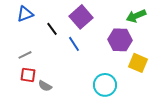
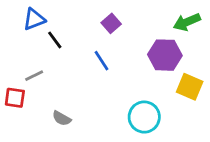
purple square: (81, 17) -> (111, 23), size x0.6
black line: (52, 29) -> (55, 40), moved
red square: (28, 75) -> (15, 98), moved

